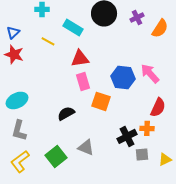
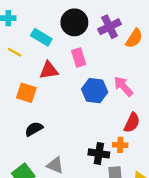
purple cross: (137, 17) -> (110, 27), size x1.5
pink rectangle: (83, 81) -> (79, 58), moved
orange square: (101, 101) -> (26, 93), moved
black cross: (127, 136) -> (99, 153), turned 36

